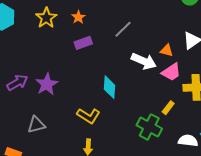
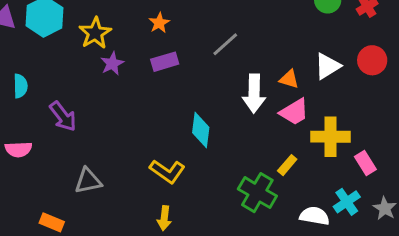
yellow star: (46, 18) -> (95, 33), moved
white arrow: (144, 61) -> (254, 93), turned 65
purple arrow: (17, 83) -> (63, 116), turned 80
purple star: (47, 84) -> (112, 64), moved, size x0.7

